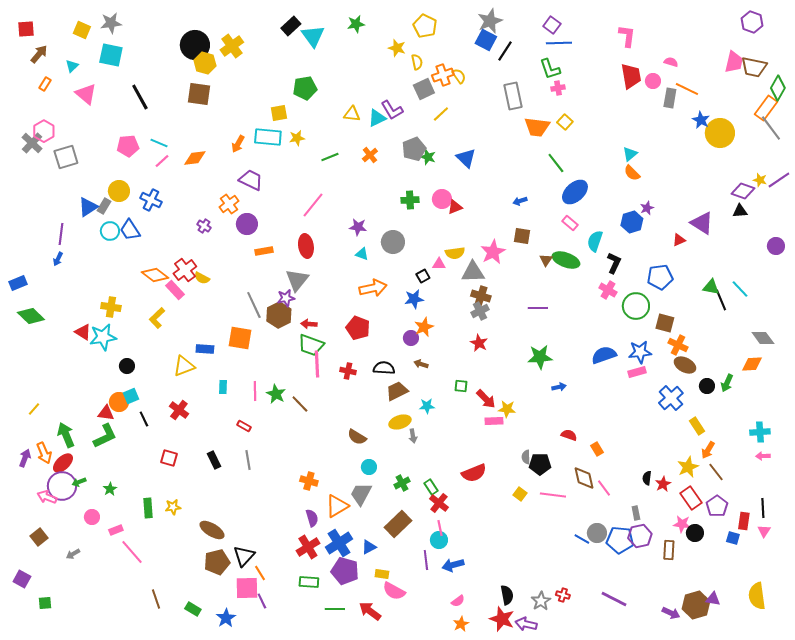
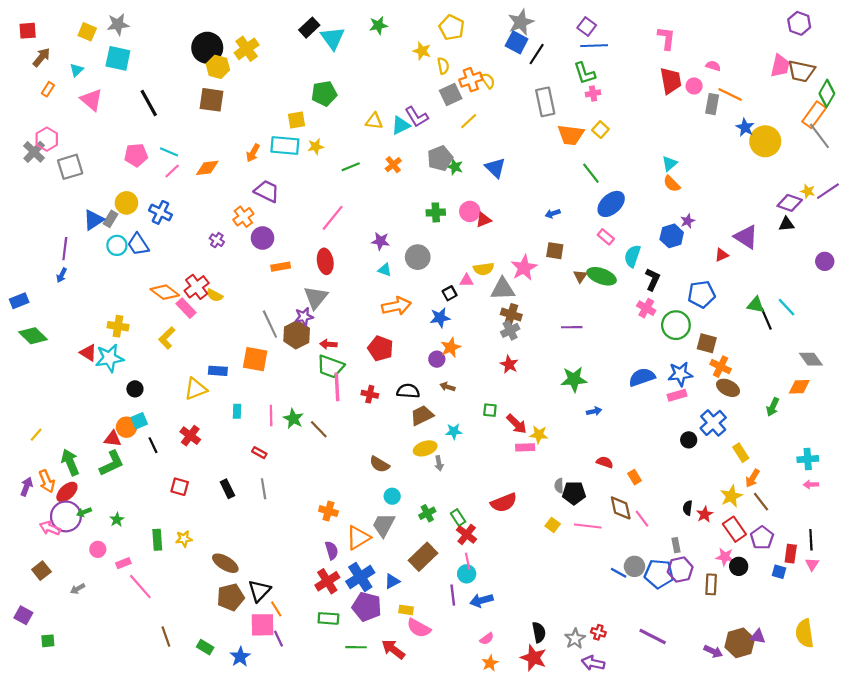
black circle: (707, 386) -> (689, 440), moved
purple arrow: (526, 624) -> (593, 663), moved

